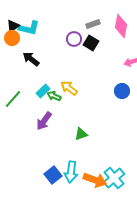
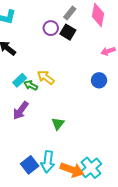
gray rectangle: (93, 24) -> (70, 13), turned -32
green triangle: (81, 134) -> (58, 124), turned -32

